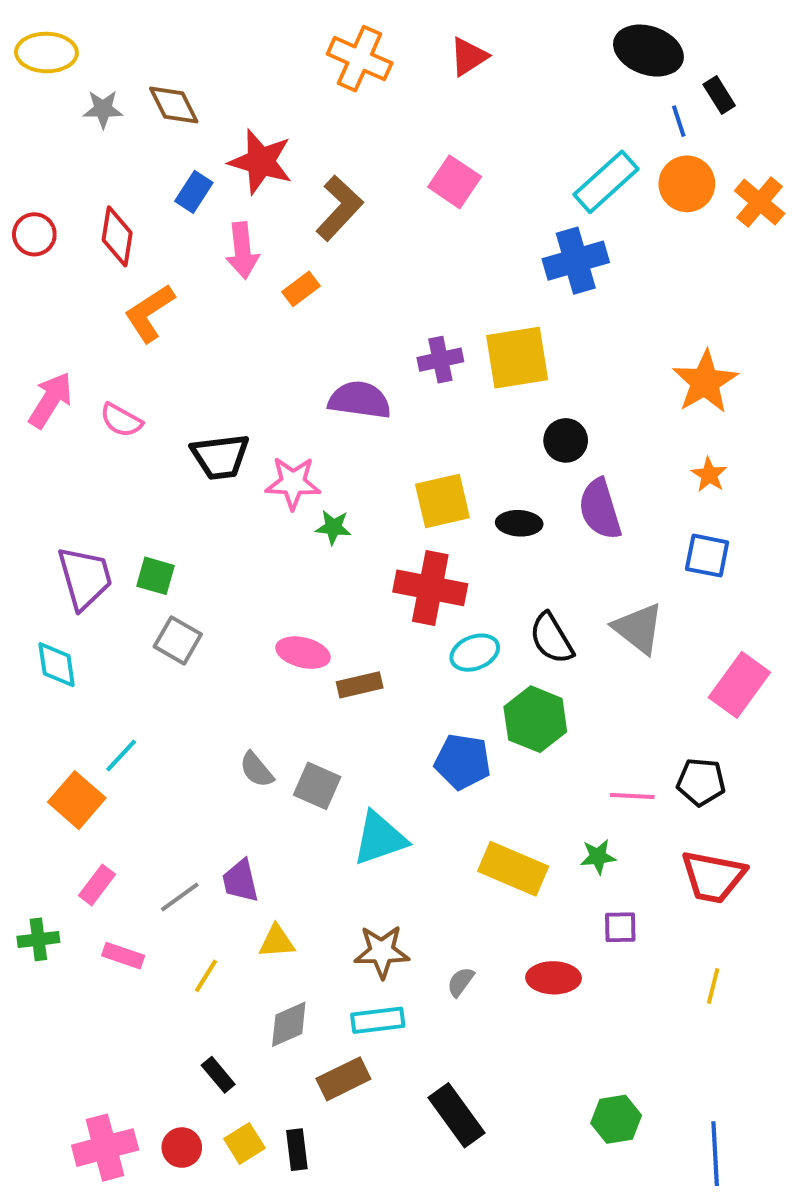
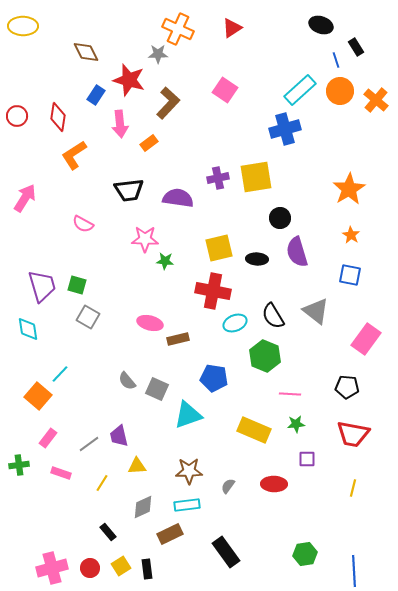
black ellipse: (648, 51) -> (321, 25), size x0.7
gray star: (103, 109) -> (158, 54), moved
pink semicircle: (121, 420) -> (83, 224), moved
black trapezoid: (220, 457) -> (129, 190), moved
blue pentagon: (463, 762) -> (214, 378), moved
pink line: (632, 796) -> (290, 394), moved

